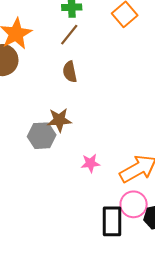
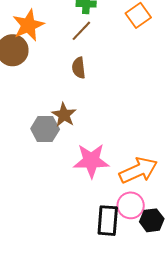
brown star: (59, 120) -> (64, 115), turned 30
pink star: (90, 163) -> (91, 161), size x1.8

